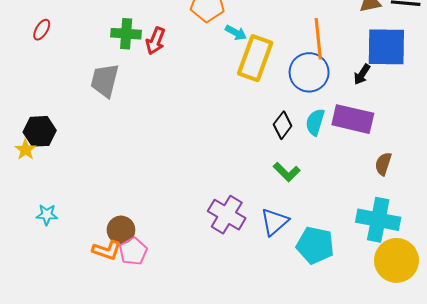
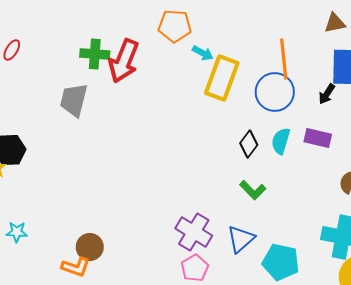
red arrow: (156, 41) -> (124, 61), size x1.6
purple rectangle: (353, 119) -> (318, 138), size x0.7
pink pentagon: (133, 251) -> (195, 268), moved

